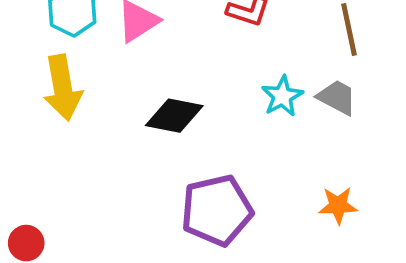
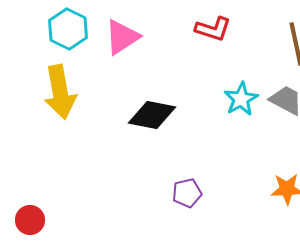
purple pentagon: (217, 210) -> (187, 193), size x0.5

